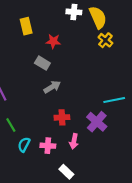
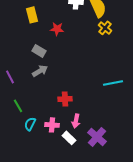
gray rectangle: (42, 63) -> (39, 51), moved
gray arrow: (52, 87) -> (40, 71), moved
purple cross: (97, 122) -> (97, 137), moved
white rectangle: (66, 172) -> (69, 138), moved

